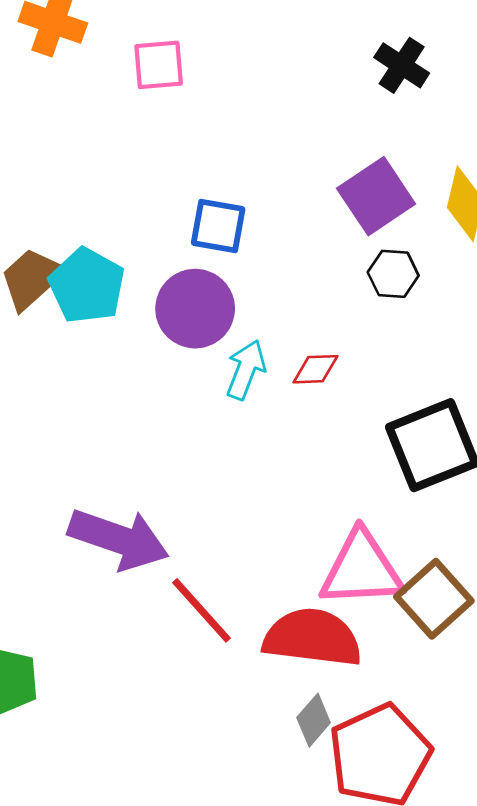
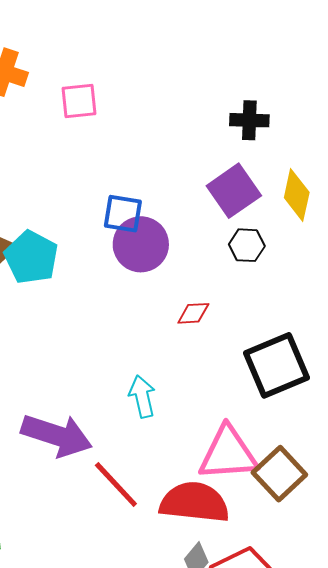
black cross: (402, 65) -> (249, 120), moved, turned -30
purple circle: (195, 309) -> (141, 244), moved
cyan arrow: (246, 370) -> (142, 396), moved, turned -33

